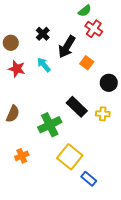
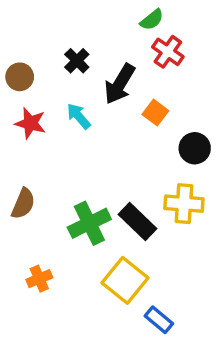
black rectangle: (77, 107) -> (138, 221), moved
yellow cross: (103, 114) -> (184, 204), size x1.5

